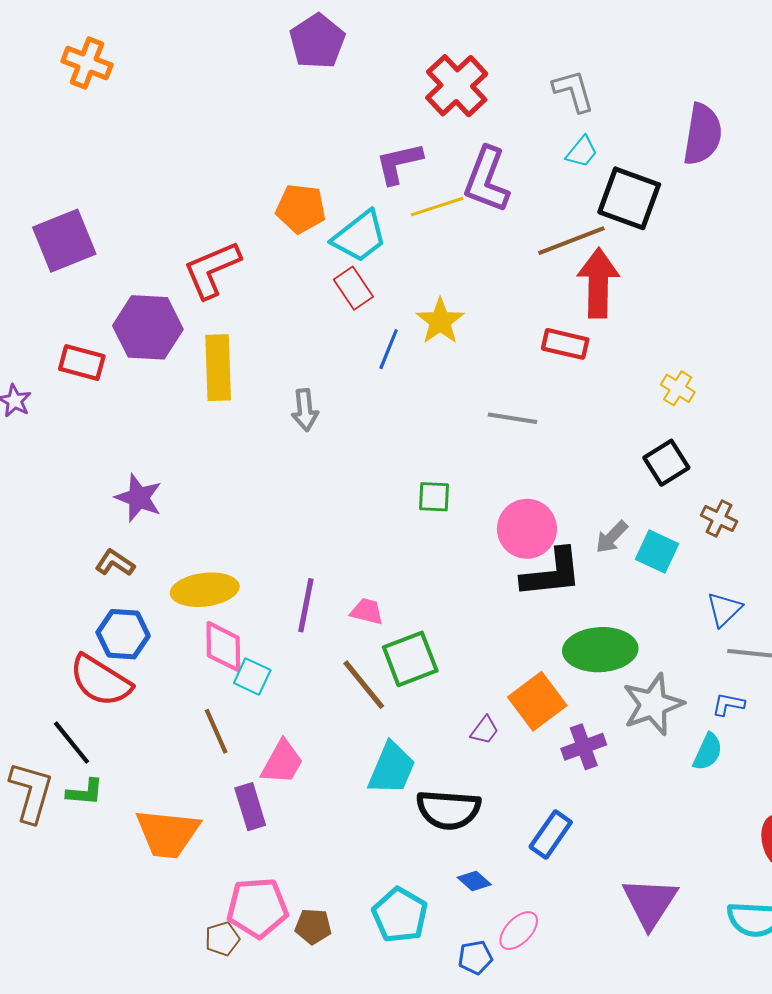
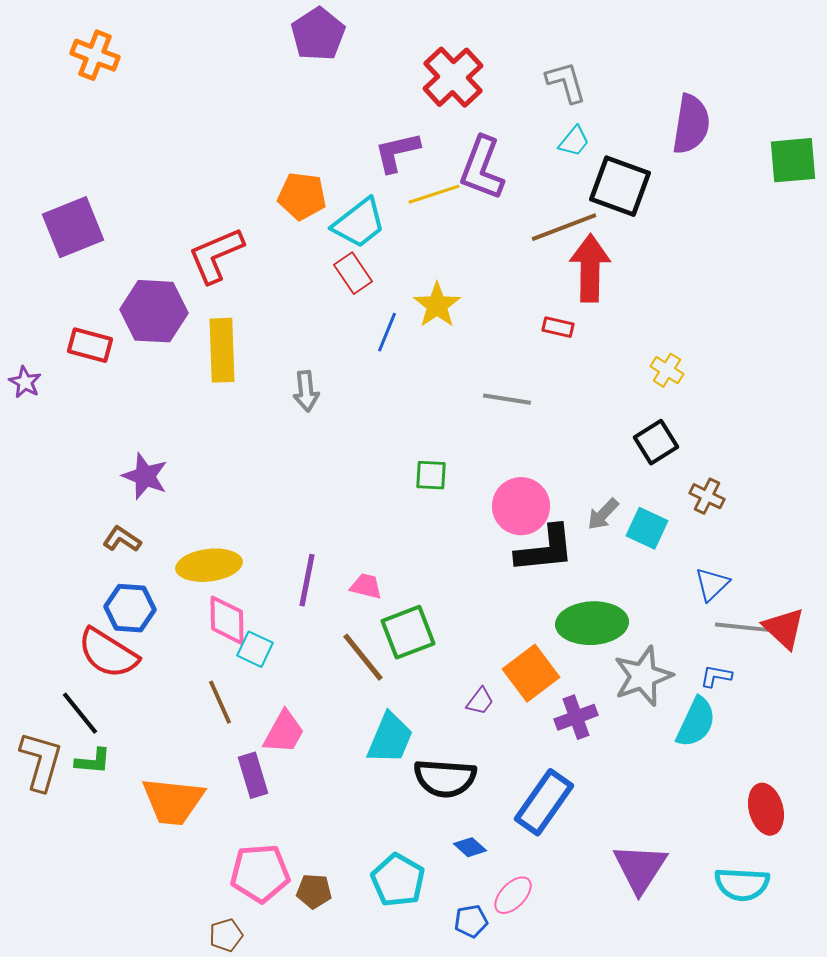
red rectangle: (565, 344) -> (558, 327), size x0.7
cyan semicircle: (708, 752) -> (696, 722), size x1.4
blue rectangle: (551, 834) -> (544, 802), size x1.4
brown pentagon: (222, 939) -> (226, 935), moved

